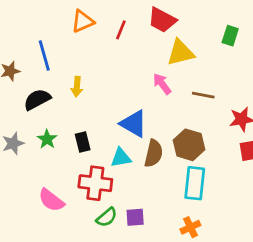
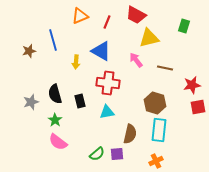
black semicircle: (37, 99) -> (55, 94), moved, turned -78
blue triangle: (134, 124) -> (101, 51), moved
green star: (47, 139) -> (55, 120), moved
brown semicircle: (154, 153) -> (130, 134), moved
red cross: (95, 183) -> (108, 83), moved

